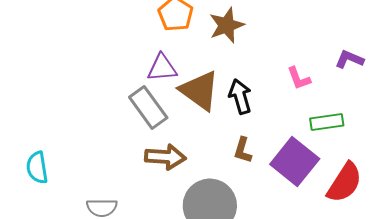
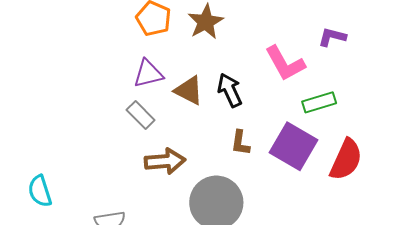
pink L-shape: (299, 78) -> (285, 63), size x1.6
brown triangle: (200, 91) -> (189, 90), size x0.7
gray rectangle: (148, 107) -> (141, 115), size x0.7

